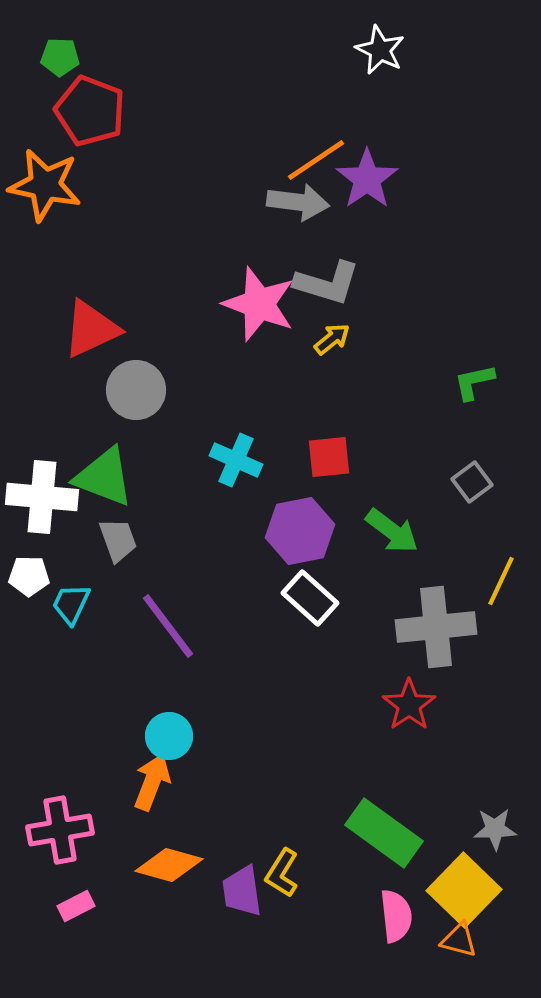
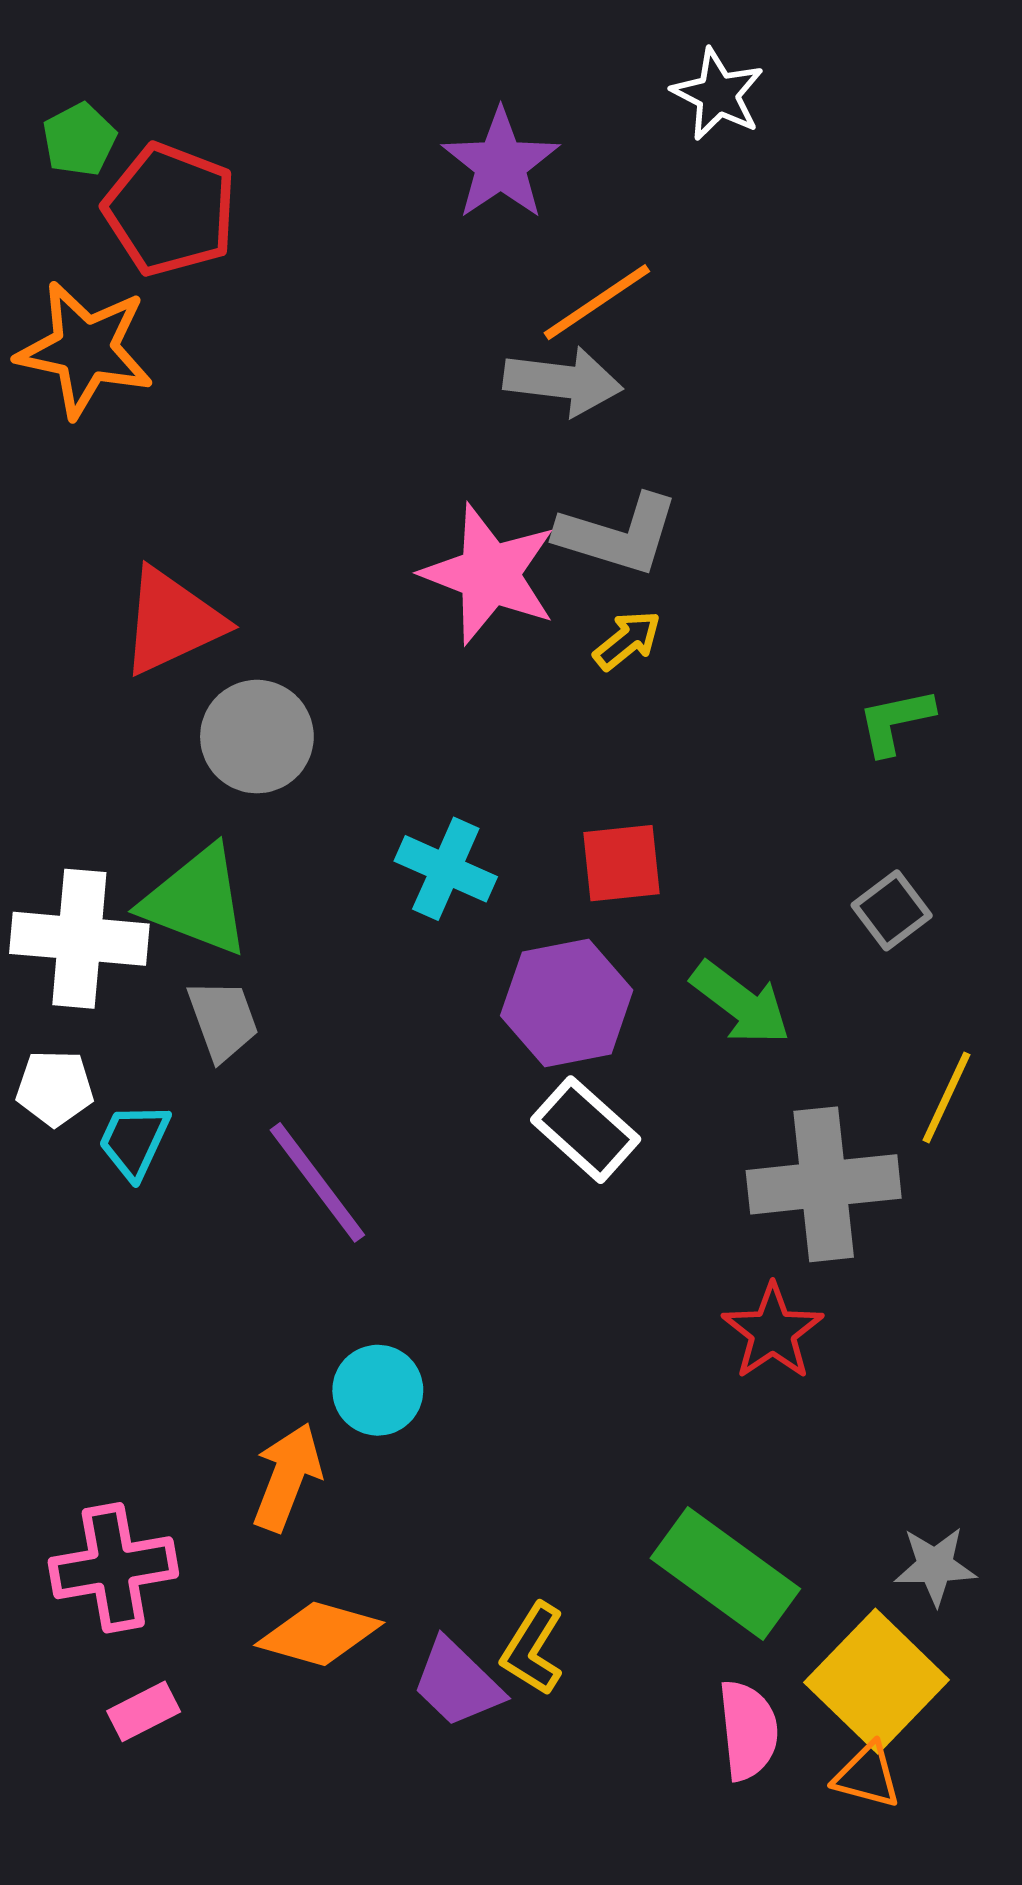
green pentagon: (60, 57) -> (79, 140), moved, turned -30
purple star: (367, 179) -> (501, 164), moved
cyan circle: (169, 736) -> (378, 1390), moved
purple trapezoid: (242, 891) -> (457, 1683), turned -38

